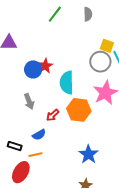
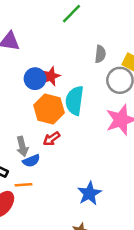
gray semicircle: (88, 14) -> (100, 54), moved
gray arrow: (29, 101) -> (22, 146), moved
orange hexagon: (79, 110) -> (49, 109), moved

